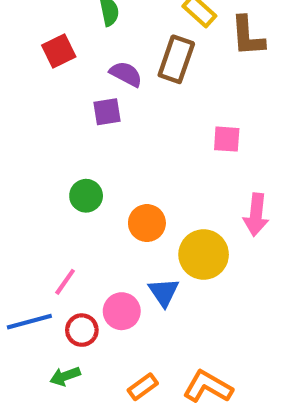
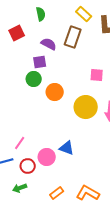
green circle: (86, 196) -> (34, 79), moved
orange circle: (147, 223) -> (55, 92), moved
yellow circle: (204, 255) -> (86, 107), moved
blue triangle: (164, 292) -> (67, 148), turned -35

